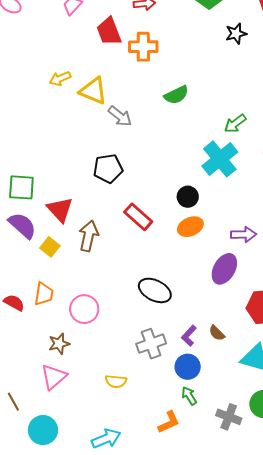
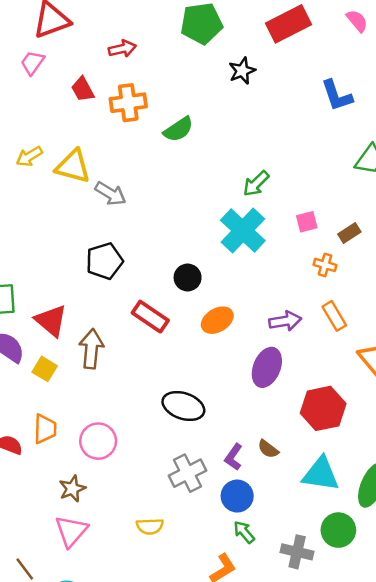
red trapezoid: (109, 31) -> (83, 89), size x0.7
green semicircle: (176, 95) -> (178, 129), moved
black circle: (188, 197) -> (188, 277), moved

